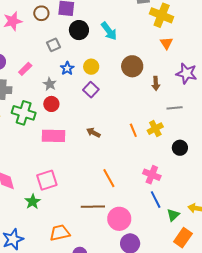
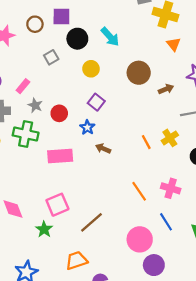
yellow circle: (91, 67) -> (91, 69), moved
blue star: (67, 68) -> (87, 127), moved
brown arrow: (156, 83) -> (166, 89), turned -104
gray star: (50, 84) -> (35, 105), moved
red circle: (51, 104) -> (59, 113), moved
orange line: (109, 178) -> (139, 191), moved
blue line: (156, 200) -> (166, 222), moved
brown line: (93, 207) -> (91, 222), moved, turned -35

